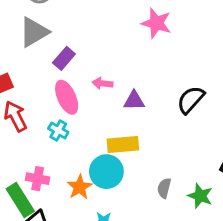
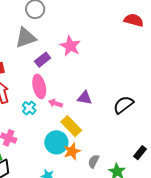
pink star: (156, 23) -> (70, 46), moved
pink arrow: (102, 83) -> (55, 103), moved
yellow rectangle: (123, 144) -> (71, 126), turned 40
orange star: (80, 187) -> (72, 151), moved

